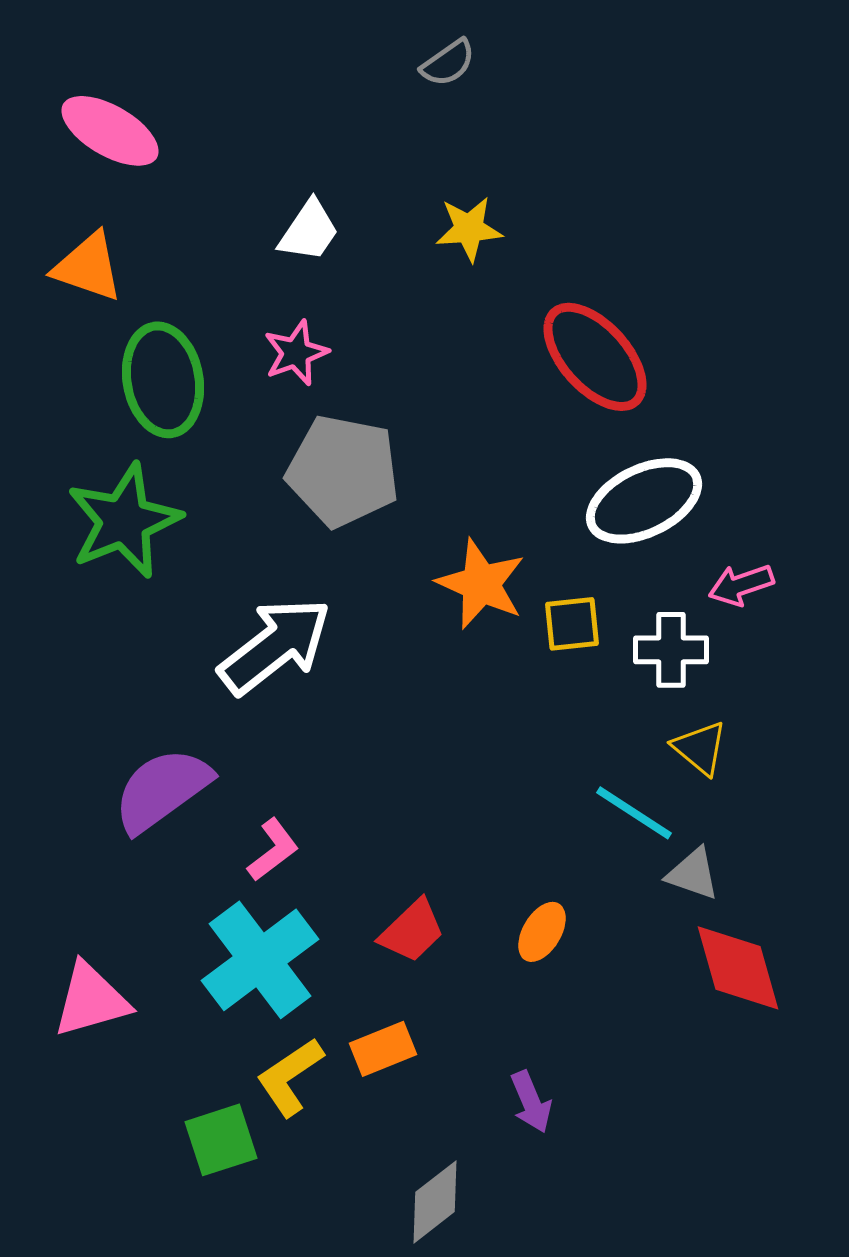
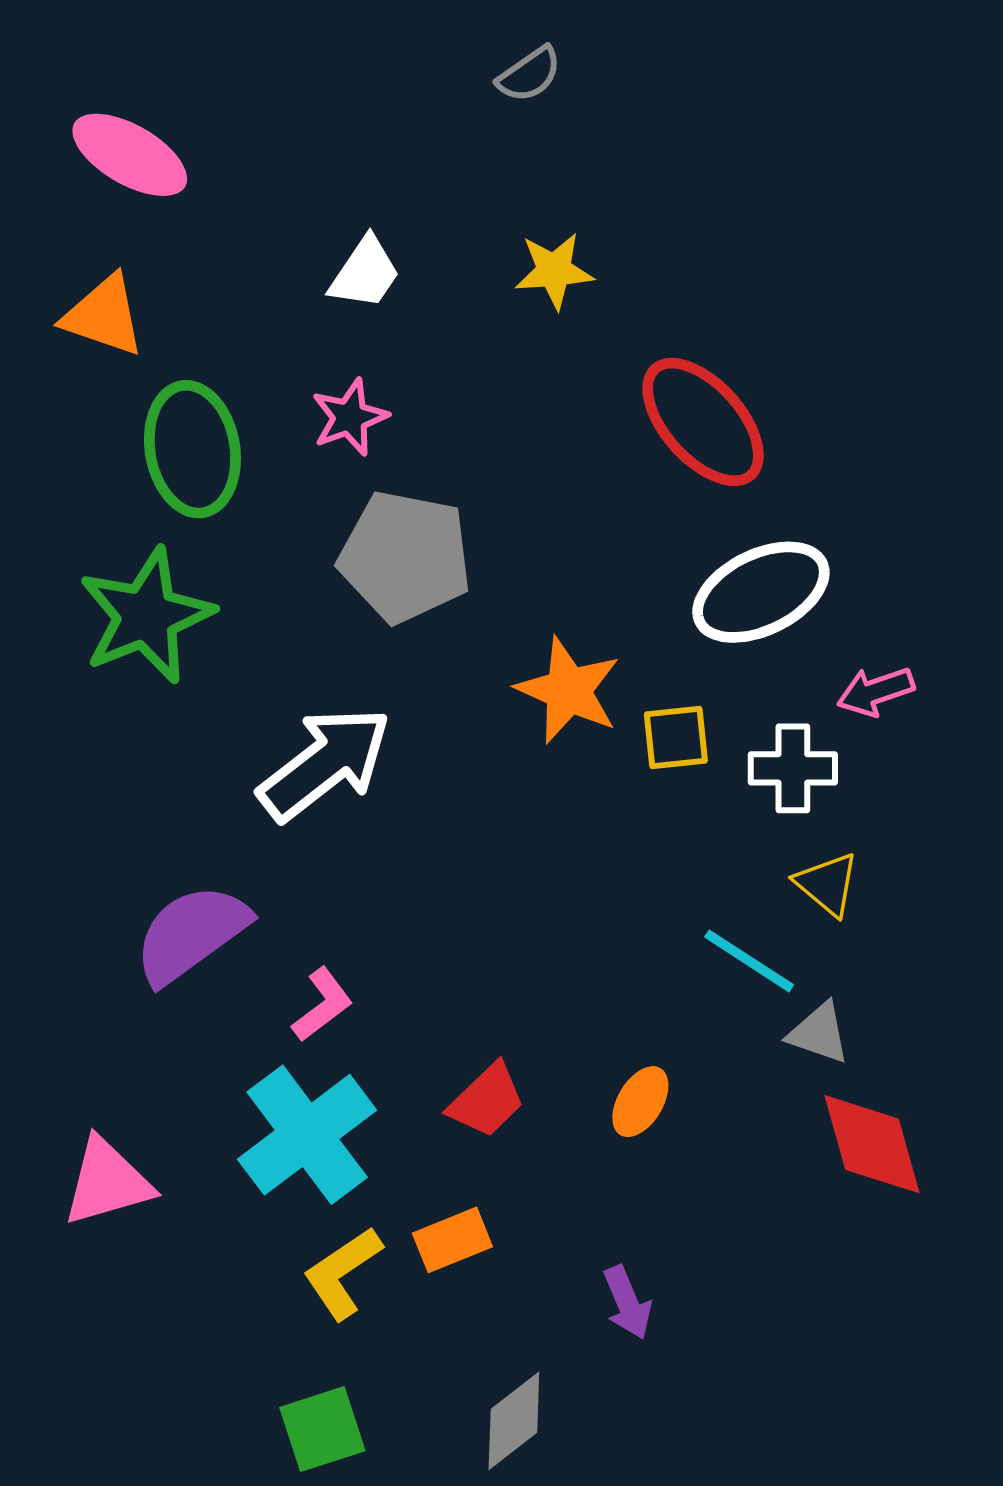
green square: (221, 1140) -> (322, 1429), moved

